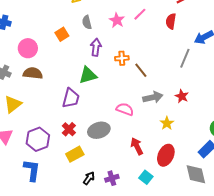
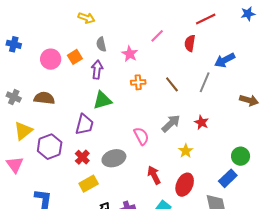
pink star: (117, 20) -> (130, 54), moved
purple arrow: (96, 47) -> (97, 70), moved
pink circle: (28, 48) -> (51, 59), moved
brown line: (141, 70) -> (172, 84), moved
gray arrow: (153, 97) -> (171, 123), turned -30
pink semicircle: (125, 109) -> (141, 136), turned 42
purple hexagon: (38, 139) -> (50, 147), moved

